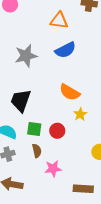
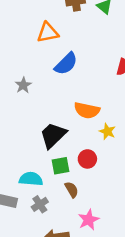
gray star: (26, 56) -> (23, 85), size x0.6
black trapezoid: (21, 100) -> (53, 135), moved, turned 45
pink star: (53, 169) -> (89, 220), moved

